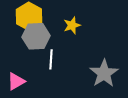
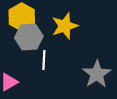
yellow star: (72, 25) -> (65, 26), size x1.5

